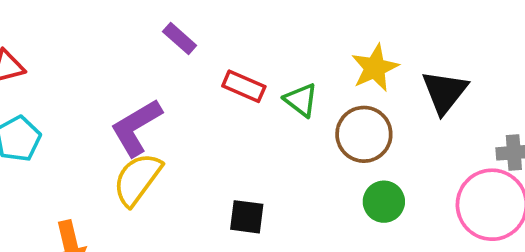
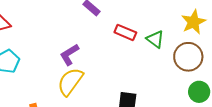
purple L-shape: (136, 127) -> (69, 55), size x0.7

